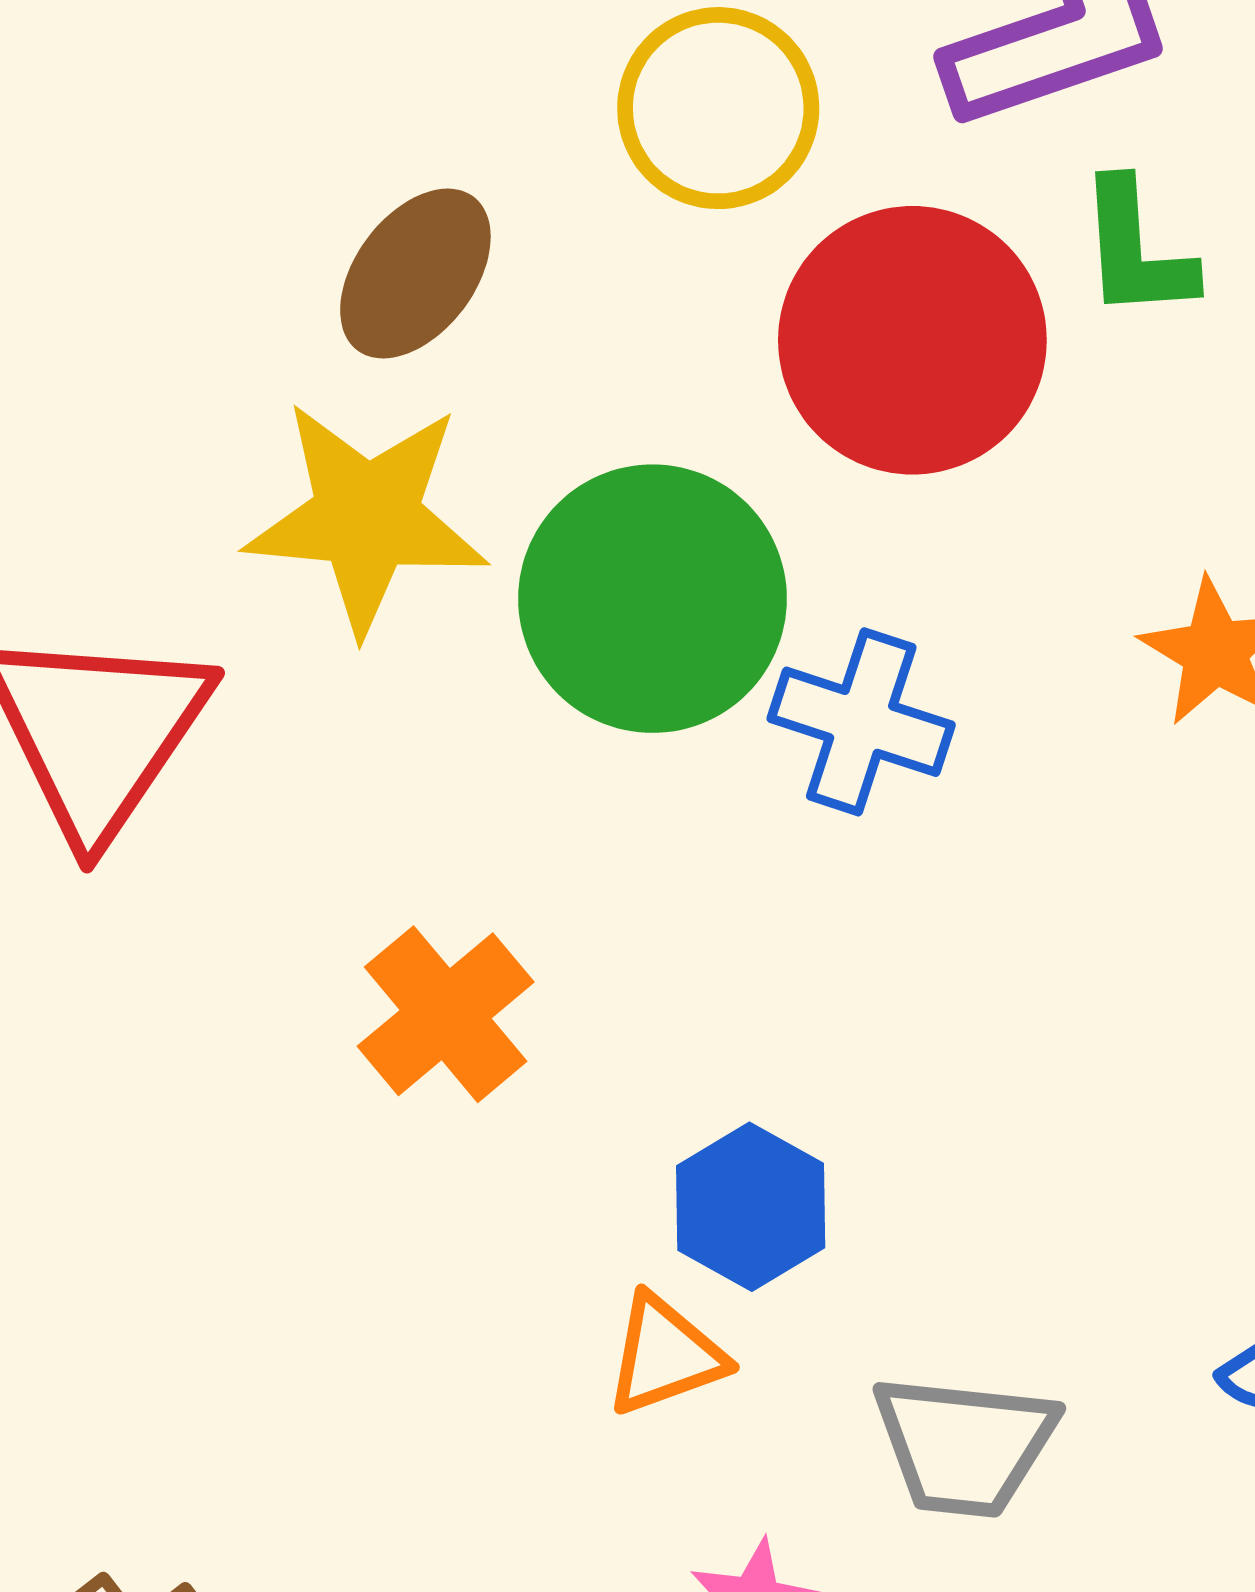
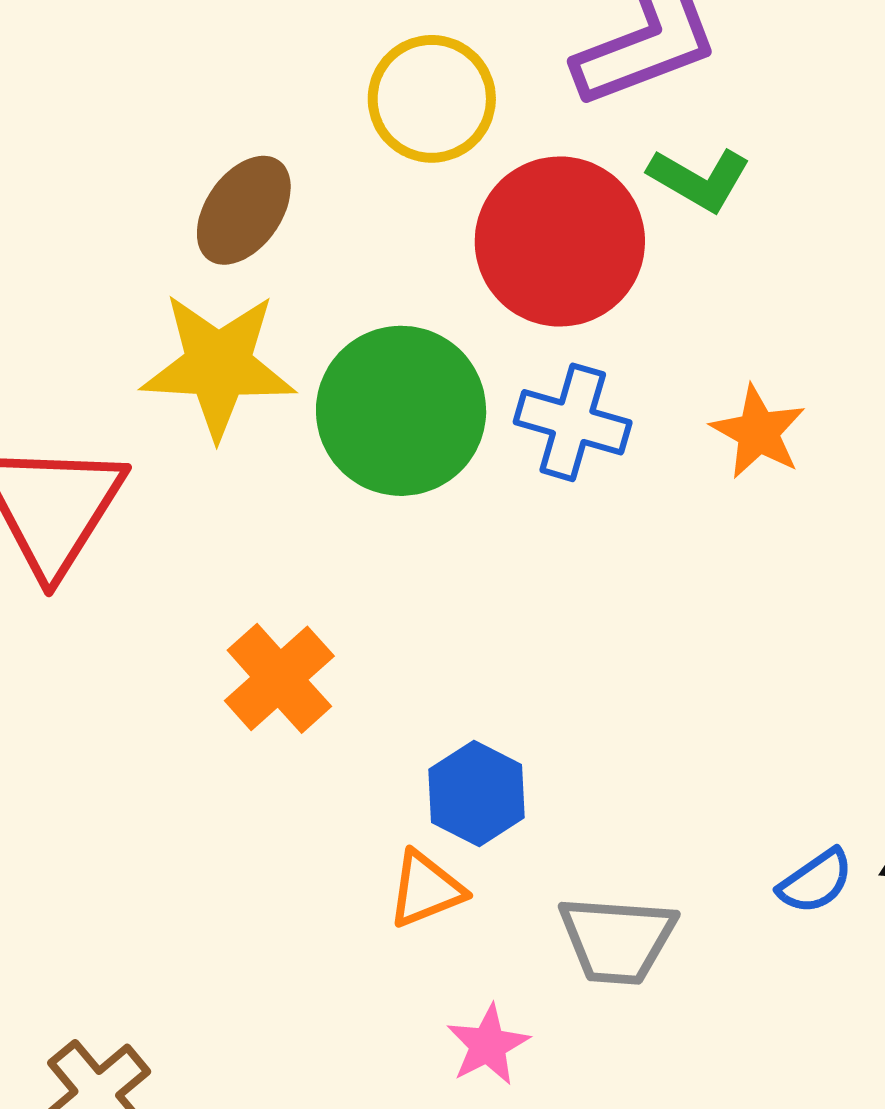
green L-shape: (1136, 250) -> (699, 179), turned -54
blue cross: (861, 722) -> (573, 422), moved

